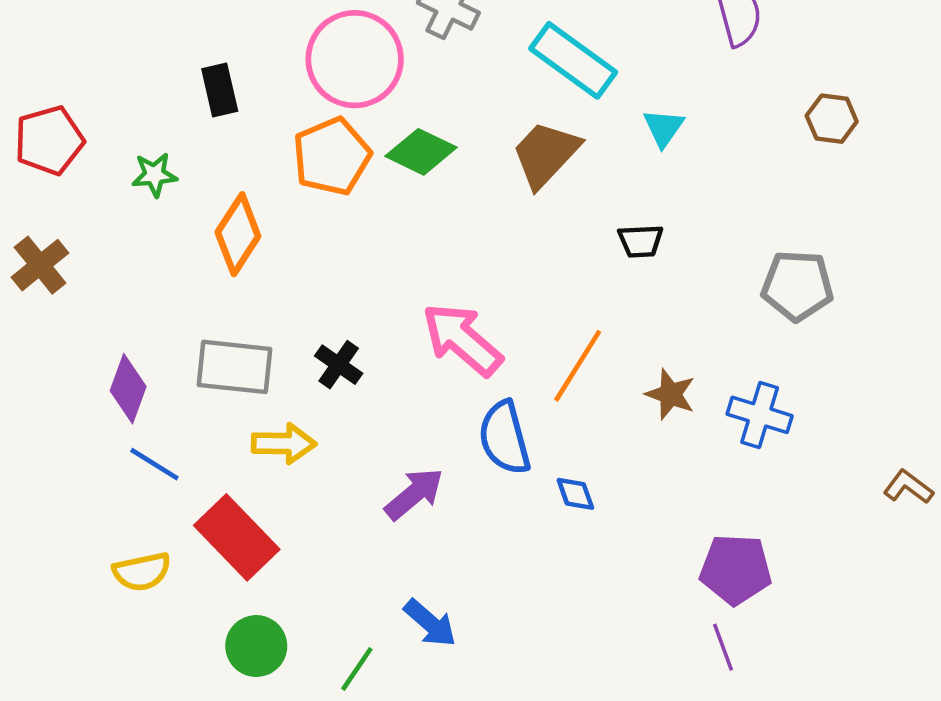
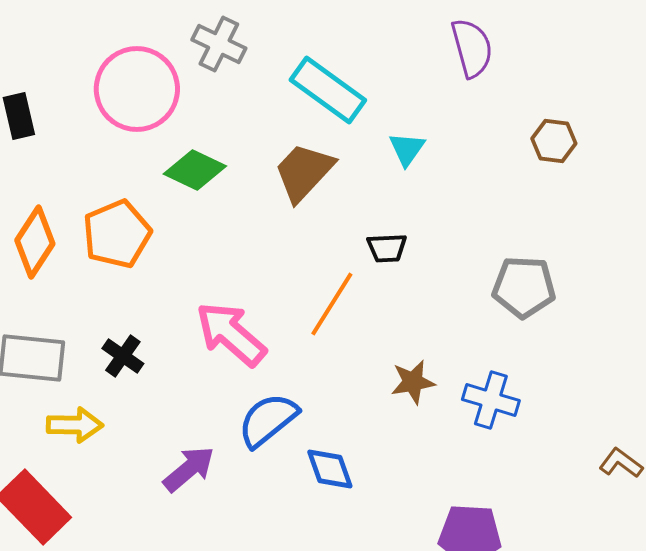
orange pentagon: (332, 156) -> (117, 234), moved
orange line: (578, 366) -> (332, 304), moved
brown star: (670, 394) -> (413, 382), turned -30
blue semicircle: (504, 438) -> (268, 420), turned 66
blue diamond: (575, 494) -> (330, 469), size x1.4

